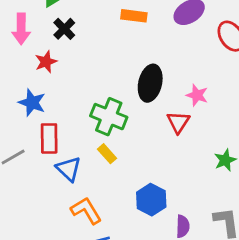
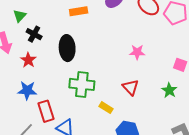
black ellipse: (150, 83) -> (67, 48), moved
red triangle: (178, 122) -> (131, 87), moved
yellow rectangle: (107, 154) -> (106, 108), moved

